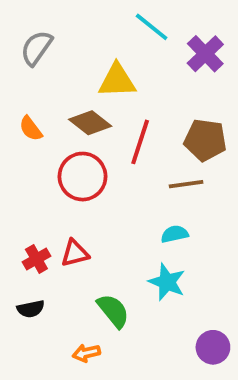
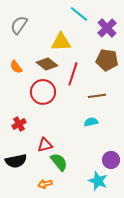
brown pentagon: (205, 140) -> (107, 60), moved
red triangle: (75, 253) -> (45, 145), moved
red cross: (36, 259) -> (19, 124), moved
cyan star: (167, 282) -> (98, 181), moved
black semicircle: (31, 309) -> (16, 161), size x1.5
purple circle: (213, 347) -> (111, 160), moved

